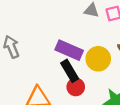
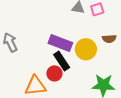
red circle: (76, 87) -> (54, 73), moved

